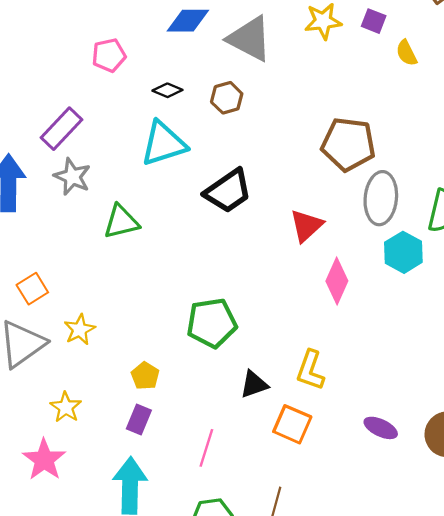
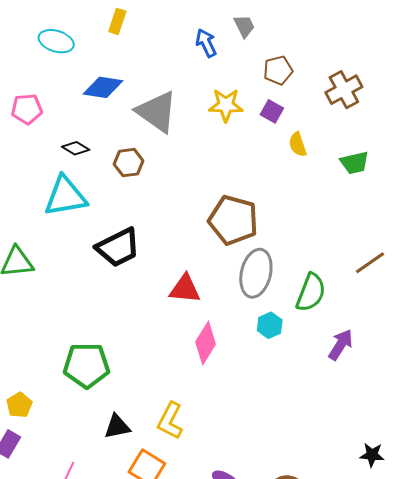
red triangle: (306, 226) -> (185, 289), turned 40
cyan hexagon: (403, 252) -> (270, 325), size x0.7

